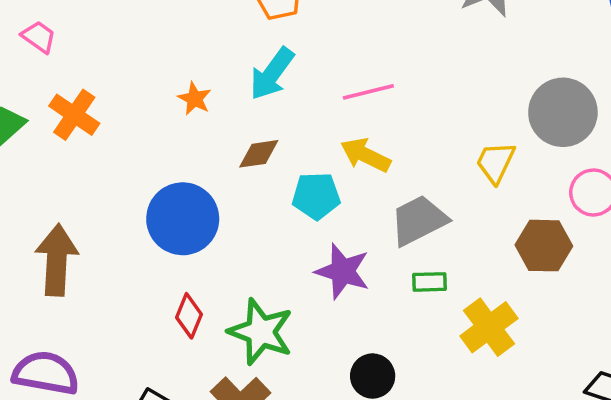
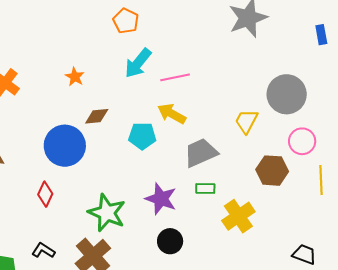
cyan arrow: (272, 74) -> (138, 63), moved
brown diamond: (259, 154) -> (97, 116), moved
purple star: (343, 271) -> (161, 199), moved
red diamond: (189, 316) -> (45, 194), moved

